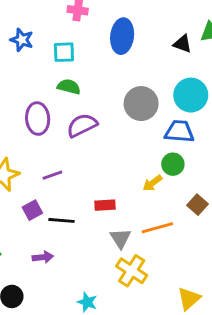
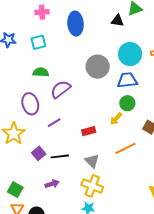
green semicircle: (69, 87) -> (41, 72), moved
purple ellipse: (38, 119) -> (30, 104), moved
purple line: (52, 175) -> (54, 123), moved
red rectangle: (105, 205) -> (89, 131), moved
gray triangle: (120, 238) -> (92, 161), moved
yellow cross: (132, 271) -> (92, 186), moved

